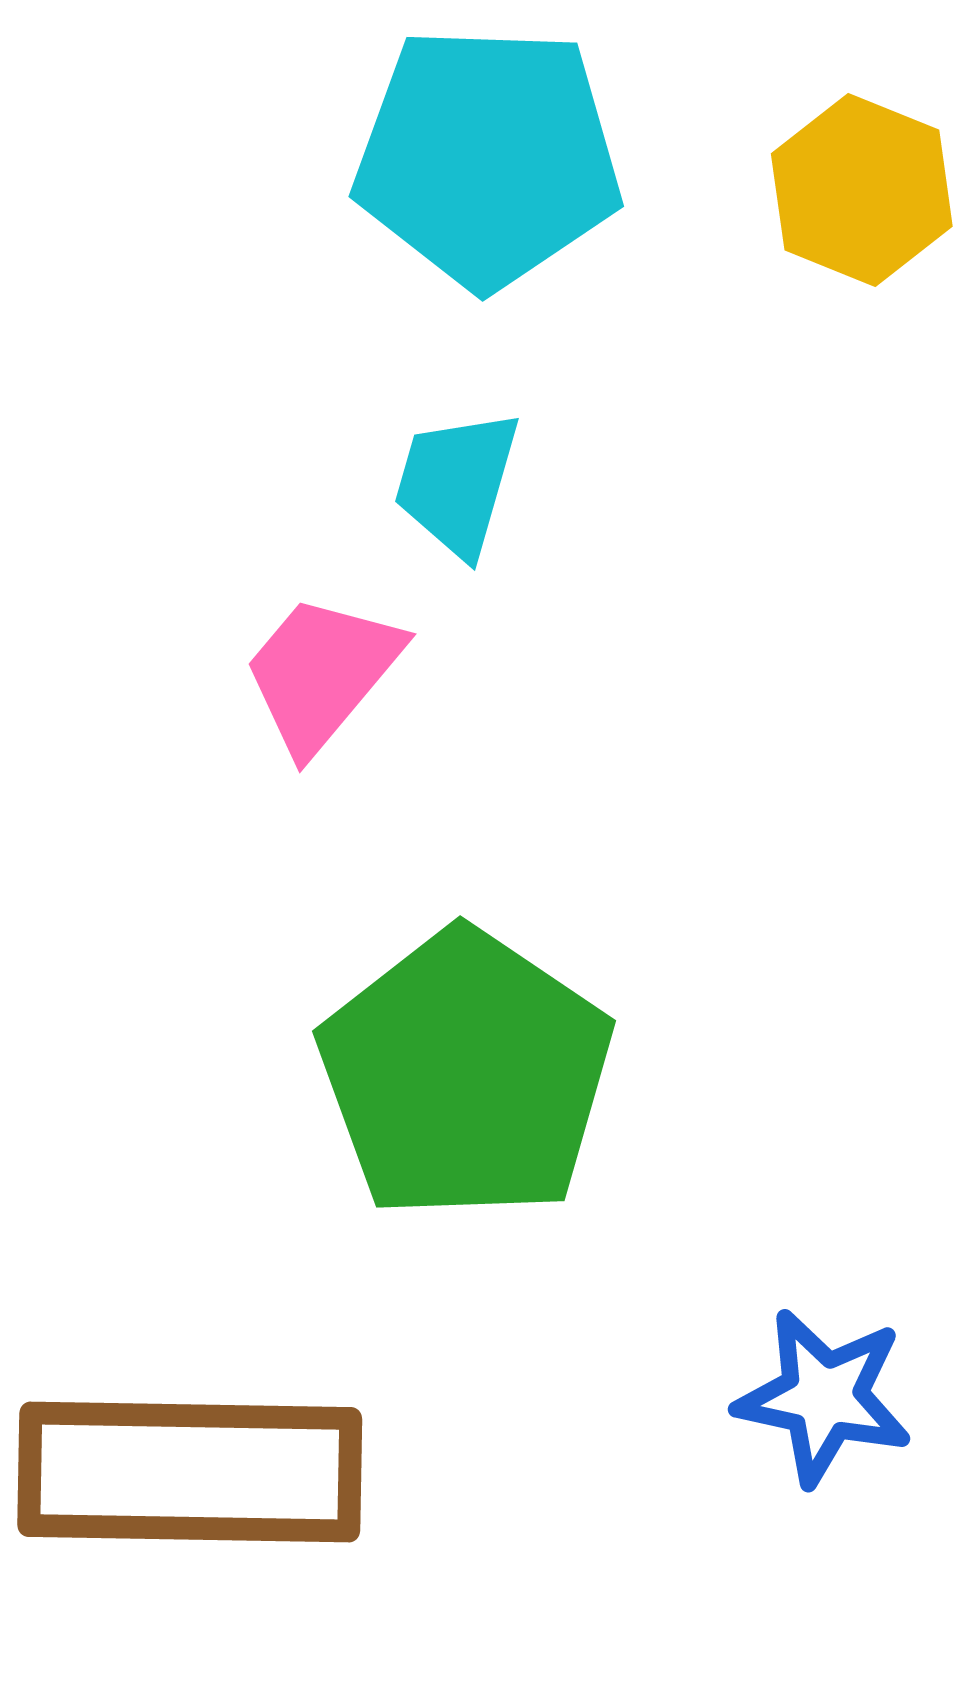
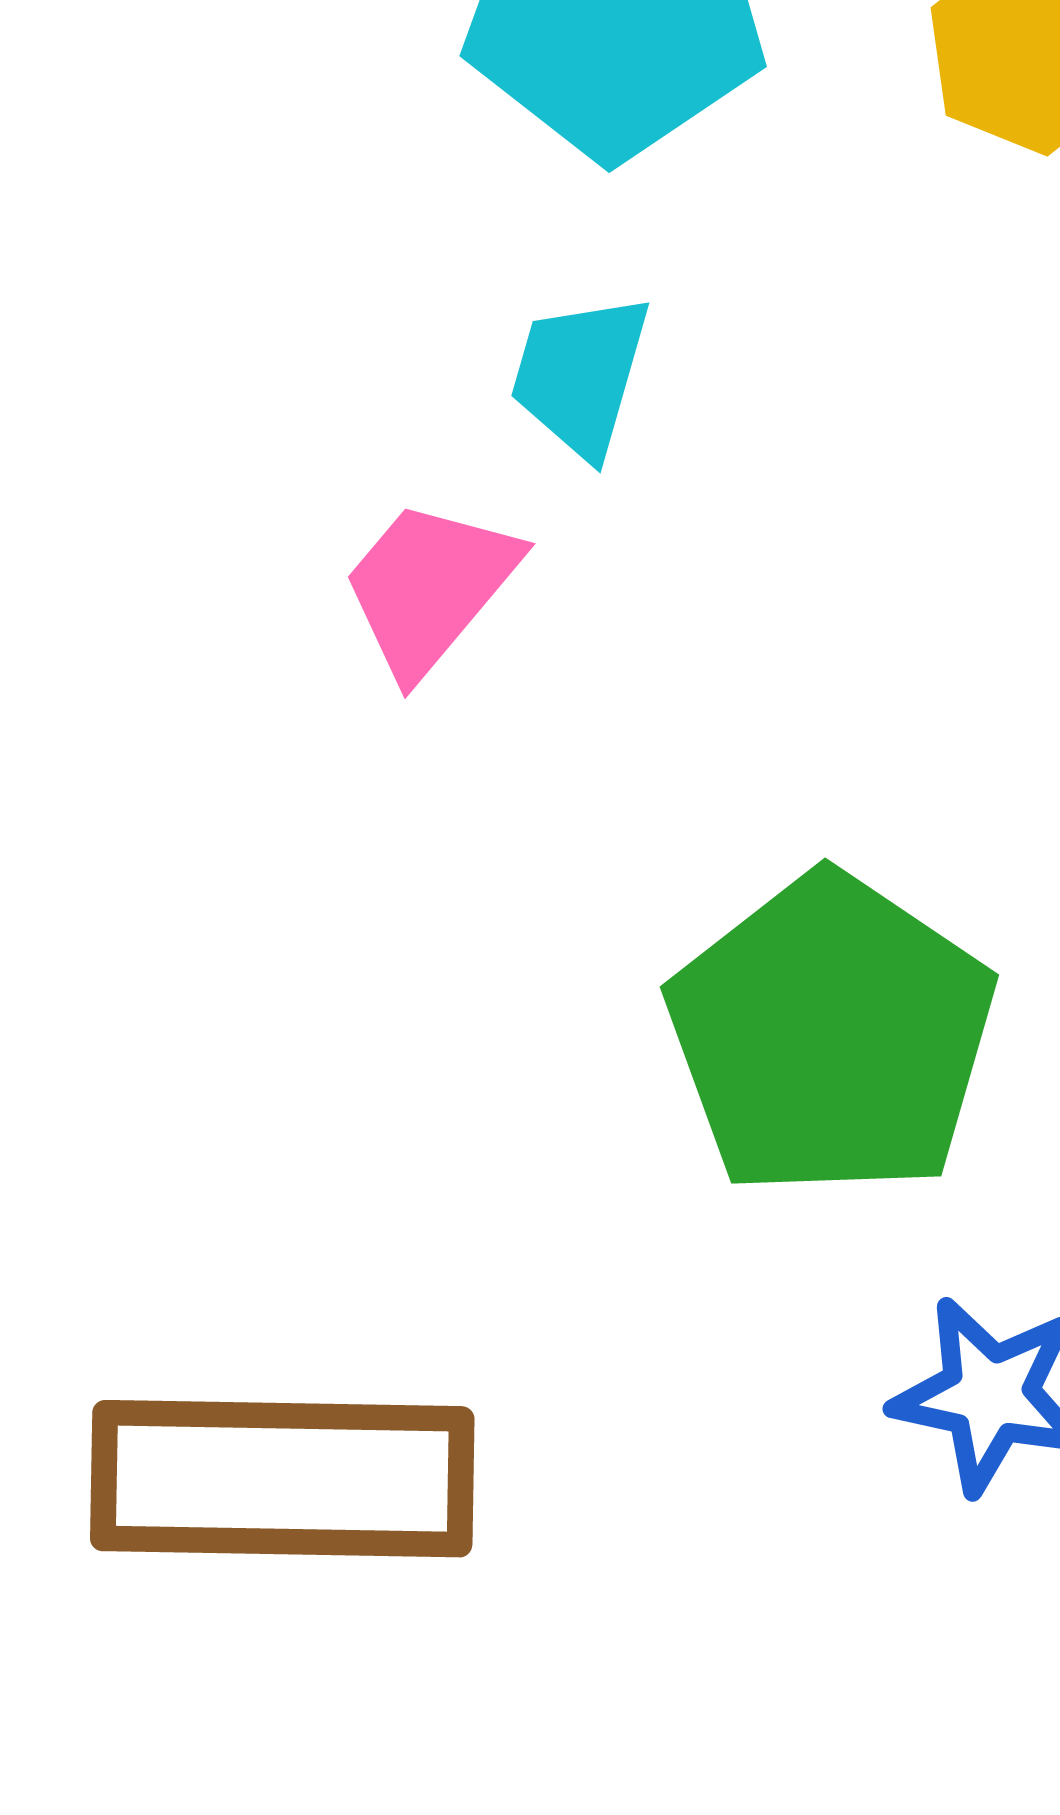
green pentagon: (466, 1075) -> (831, 1036), moved

